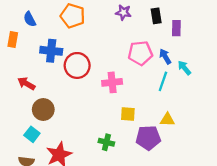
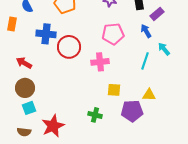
purple rectangle: (176, 28) -> (157, 14), turned 48
pink pentagon: (140, 53) -> (113, 34), moved
blue arrow: (165, 56) -> (146, 31), moved
brown circle: (43, 110) -> (25, 88), moved
cyan square: (32, 134) -> (29, 108), turned 32

